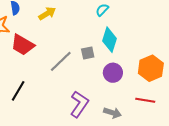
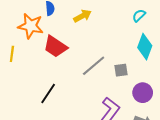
gray square: (88, 53) -> (121, 70), moved
purple circle: (113, 73) -> (143, 93), moved

